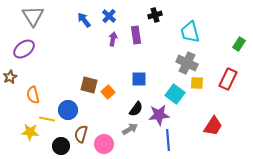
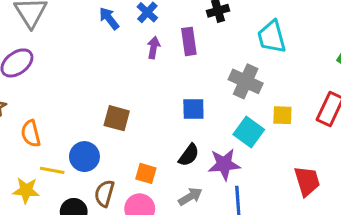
gray cross: (187, 63) -> (246, 81), moved
orange square: (108, 92) -> (146, 173), moved, turned -32
red trapezoid: (213, 126) -> (307, 181), turned -50
gray arrow: (130, 129) -> (190, 196), moved

